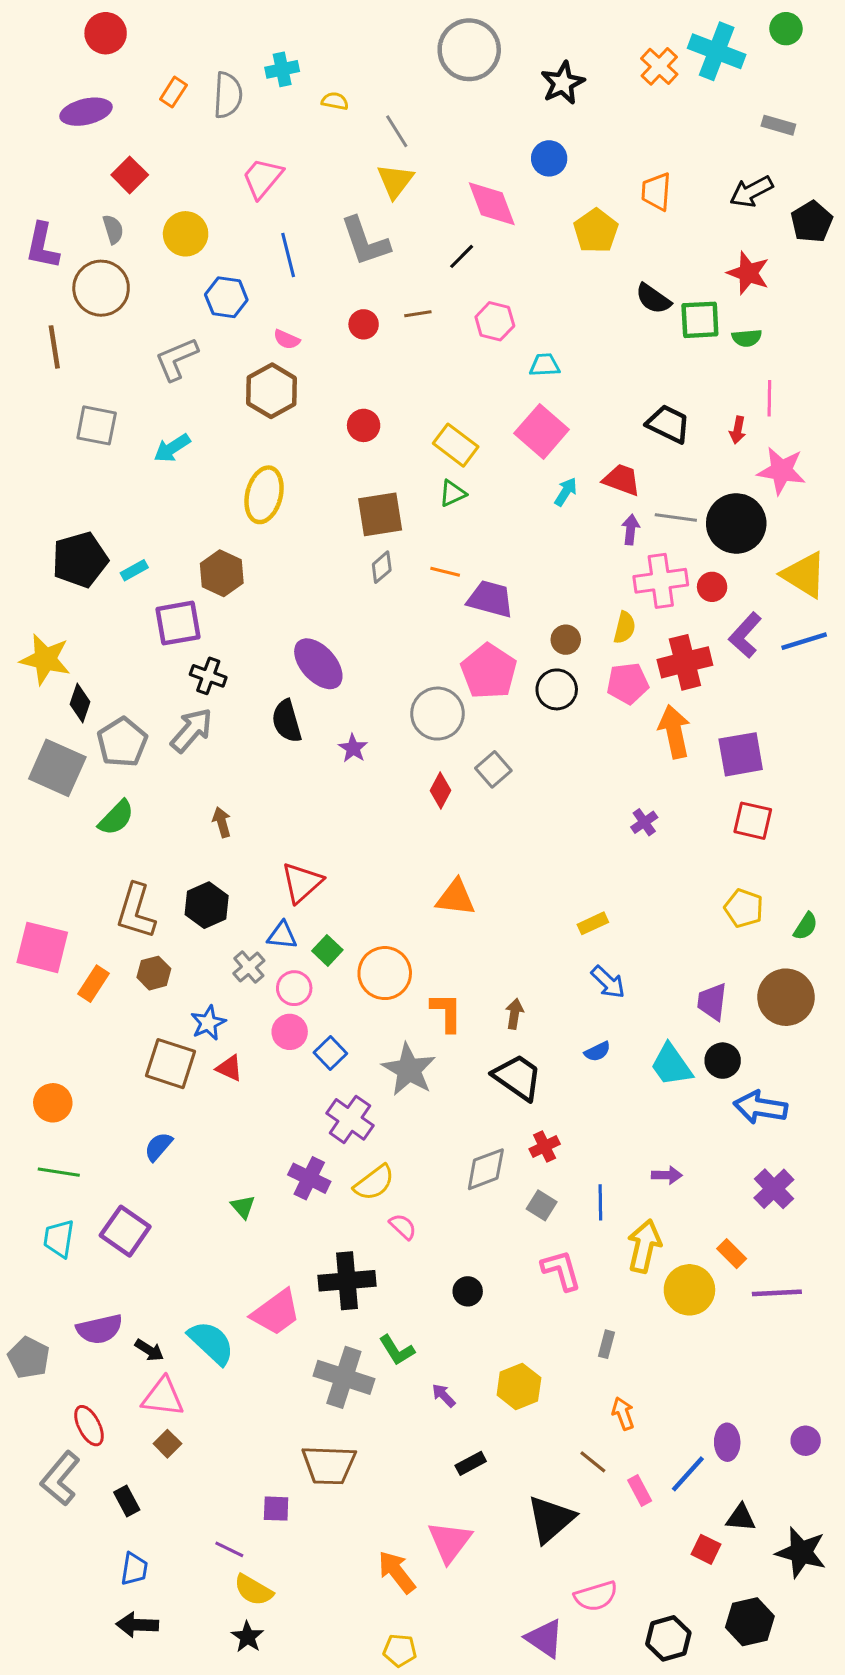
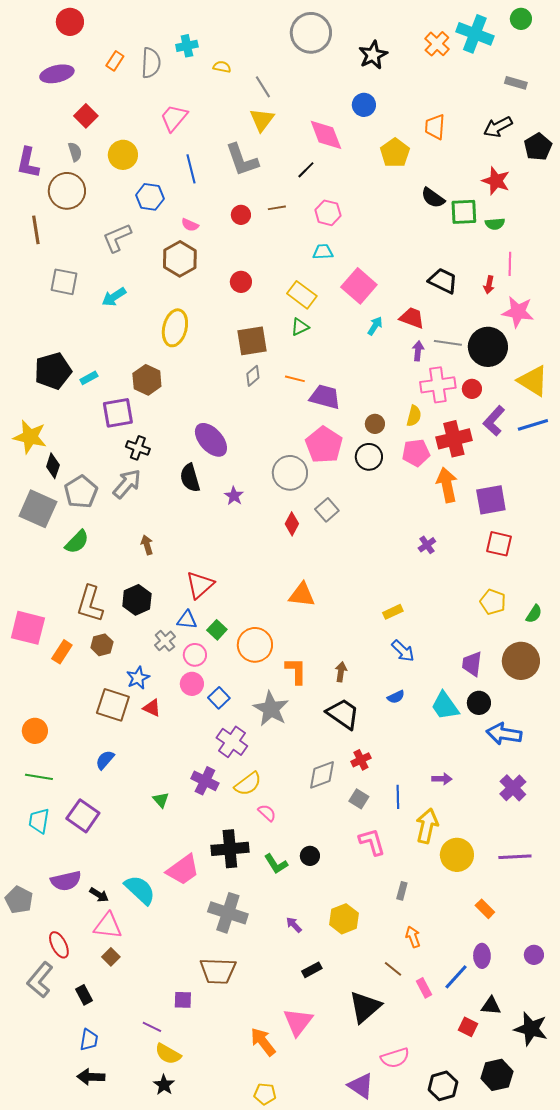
cyan trapezoid: (545, 365) -> (323, 252), moved
orange rectangle: (732, 1254) -> (485, 909), moved
green L-shape: (397, 1350) -> (276, 864), moved

